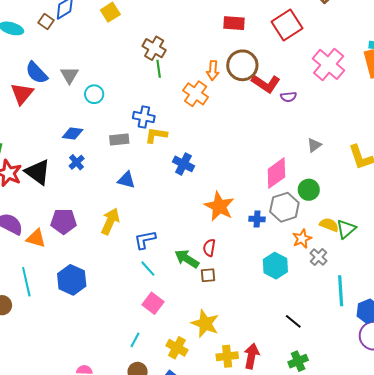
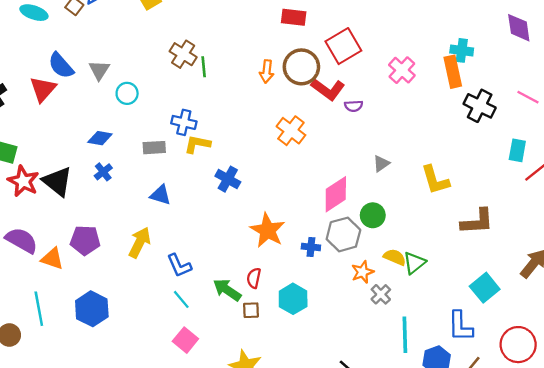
red square: (287, 25) -> (343, 46), moved
brown cross: (154, 48) -> (183, 54), moved
pink cross: (329, 64) -> (402, 70), size x0.7
orange cross: (196, 94) -> (291, 131), moved
blue L-shape: (145, 240) -> (179, 266), turned -105
cyan hexagon: (275, 266) -> (293, 299), moved

